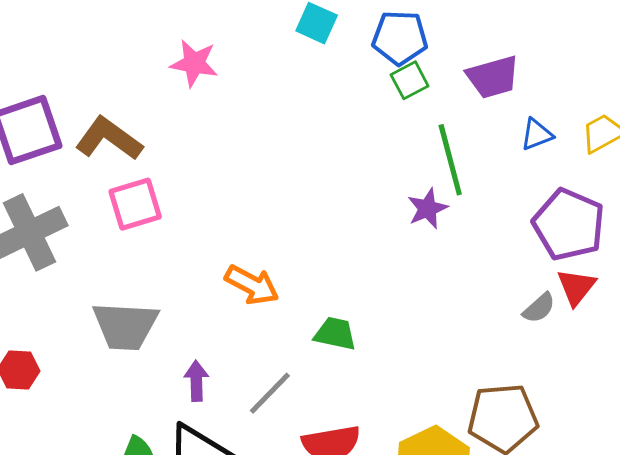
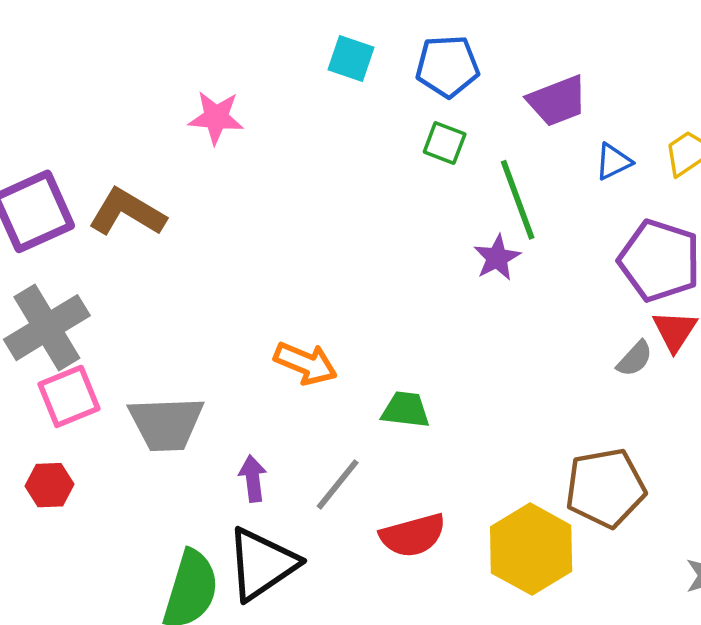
green square: (410, 80) -> (445, 143), moved, turned -36
pink square: (135, 204) -> (69, 396), moved

